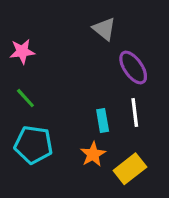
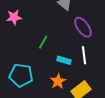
green line: (25, 98) -> (43, 42), moved, turned 72
cyan rectangle: (103, 121) -> (64, 60), turned -64

